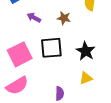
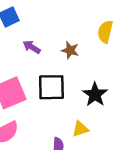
yellow triangle: (86, 78) -> (80, 129), moved

